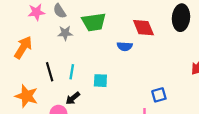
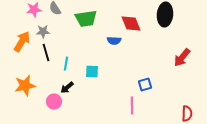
gray star: (65, 33) -> (43, 32), moved
black line: (50, 72) -> (46, 53), moved
orange star: (26, 96) -> (25, 86), turned -30

